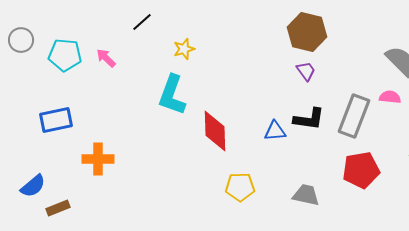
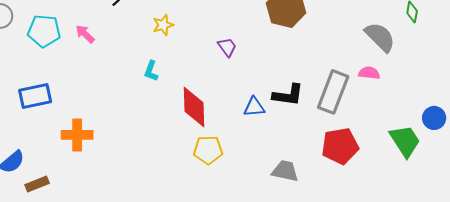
purple trapezoid: (306, 71) -> (227, 47), moved
cyan L-shape: (172, 95) -> (151, 71), size x0.5
yellow pentagon: (240, 187) -> (208, 150), moved

